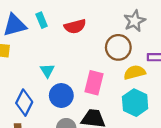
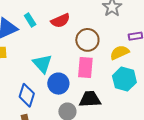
brown circle: (118, 47) -> (87, 40), moved
cyan triangle: (47, 71) -> (42, 64), size x1.5

